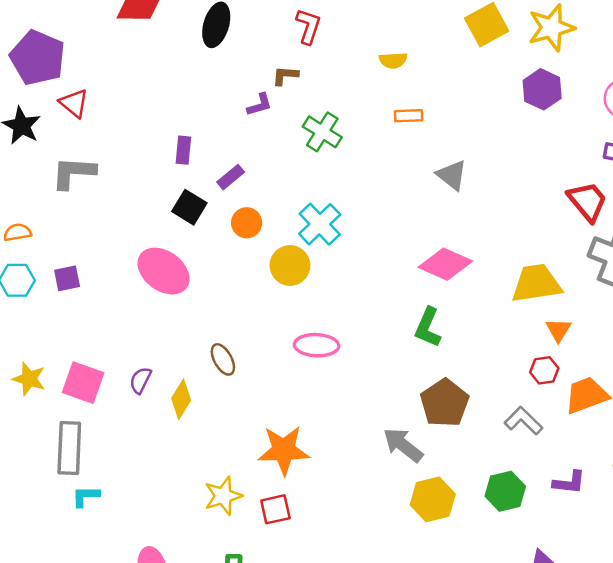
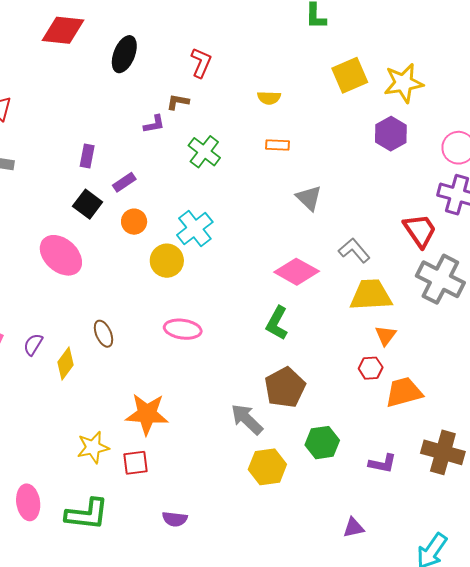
gray L-shape: (523, 421) -> (354, 250), moved
green hexagon: (505, 491) -> (322, 443), moved

